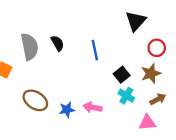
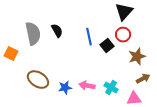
red circle: (157, 48) -> (123, 35), moved
black square: (122, 75) -> (107, 46), moved
cyan cross: (126, 96) -> (111, 88), moved

